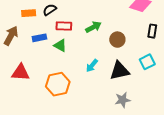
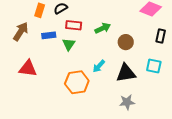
orange rectangle: (29, 13) -> (40, 10), turned -72
green triangle: (60, 45) -> (69, 44), turned 32
cyan square: (147, 62) -> (154, 66), turned 35
orange hexagon: (58, 84) -> (77, 82), moved

